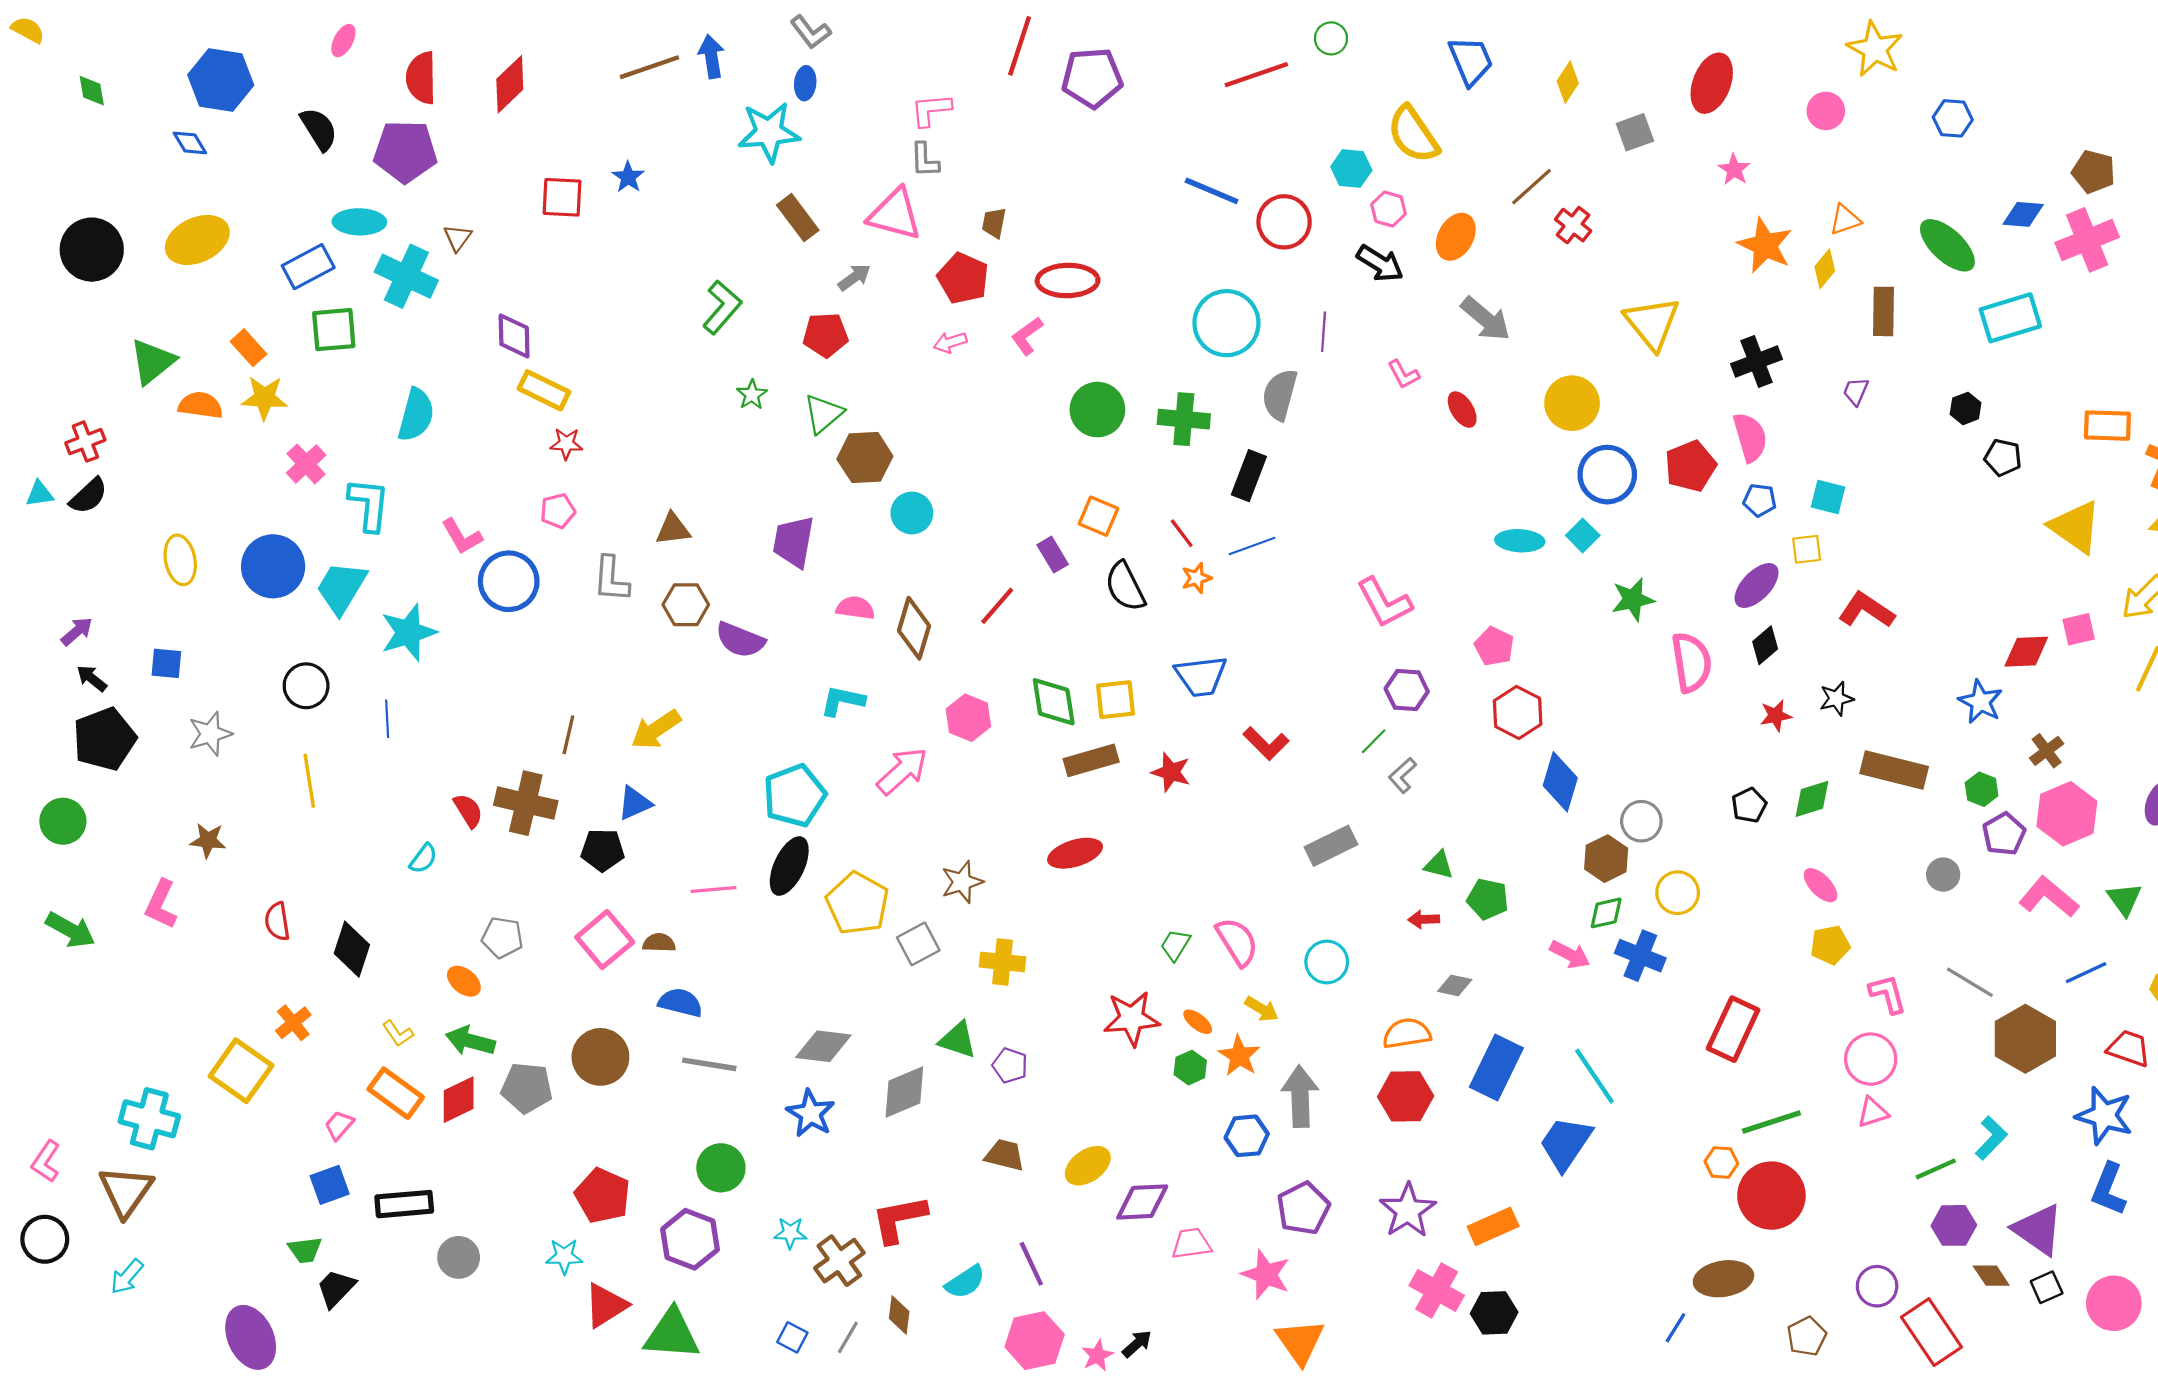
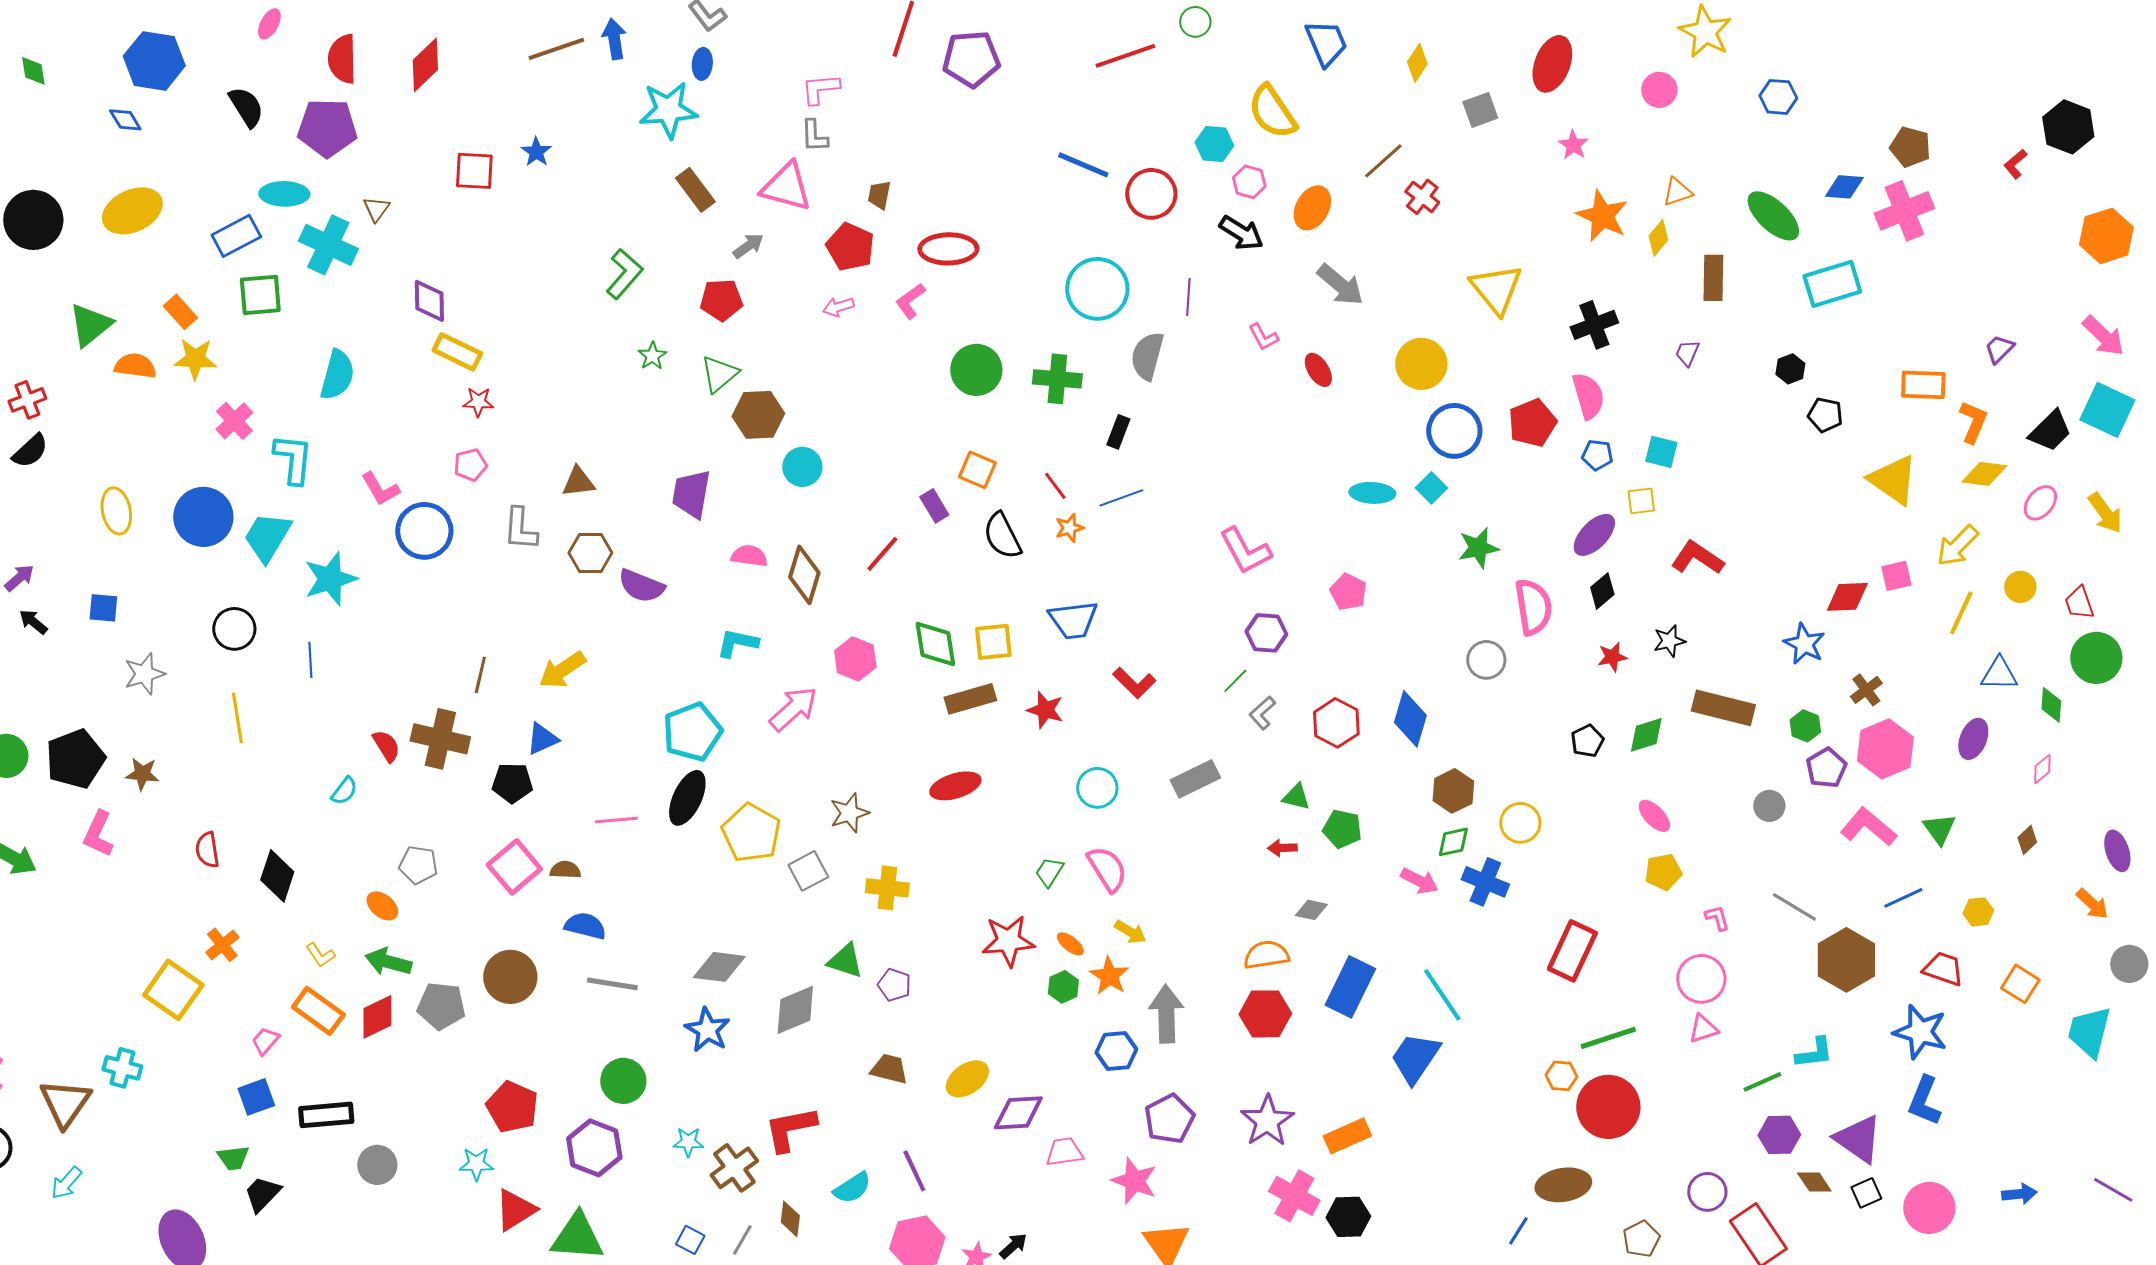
black rectangle: (1249, 476) -> (1118, 432), size x0.7
red hexagon: (1518, 712) -> (1336, 723), moved
black pentagon: (105, 739) -> (75, 759), moved
gray circle: (1641, 821) -> (1486, 660), moved
cyan circle: (1327, 962) -> (1097, 788), moved
pink L-shape: (1888, 994) -> (1717, 918), size x0.7
cyan cross: (149, 1119) -> (122, 1068), moved, size x0.7
cyan L-shape: (1991, 1138) -> (1814, 1053), turned 39

